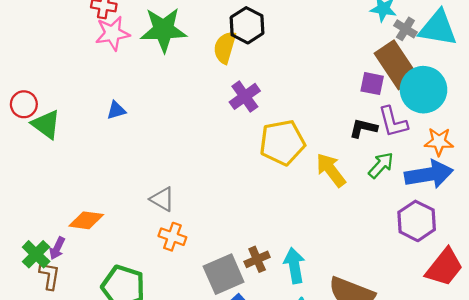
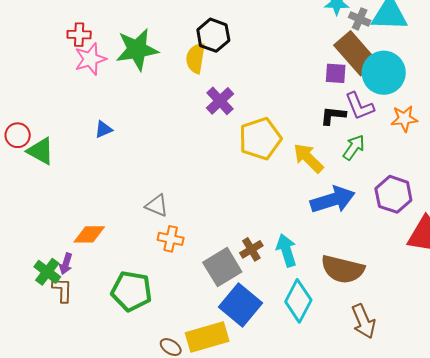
blue arrow: (429, 174) -> (333, 200), moved

